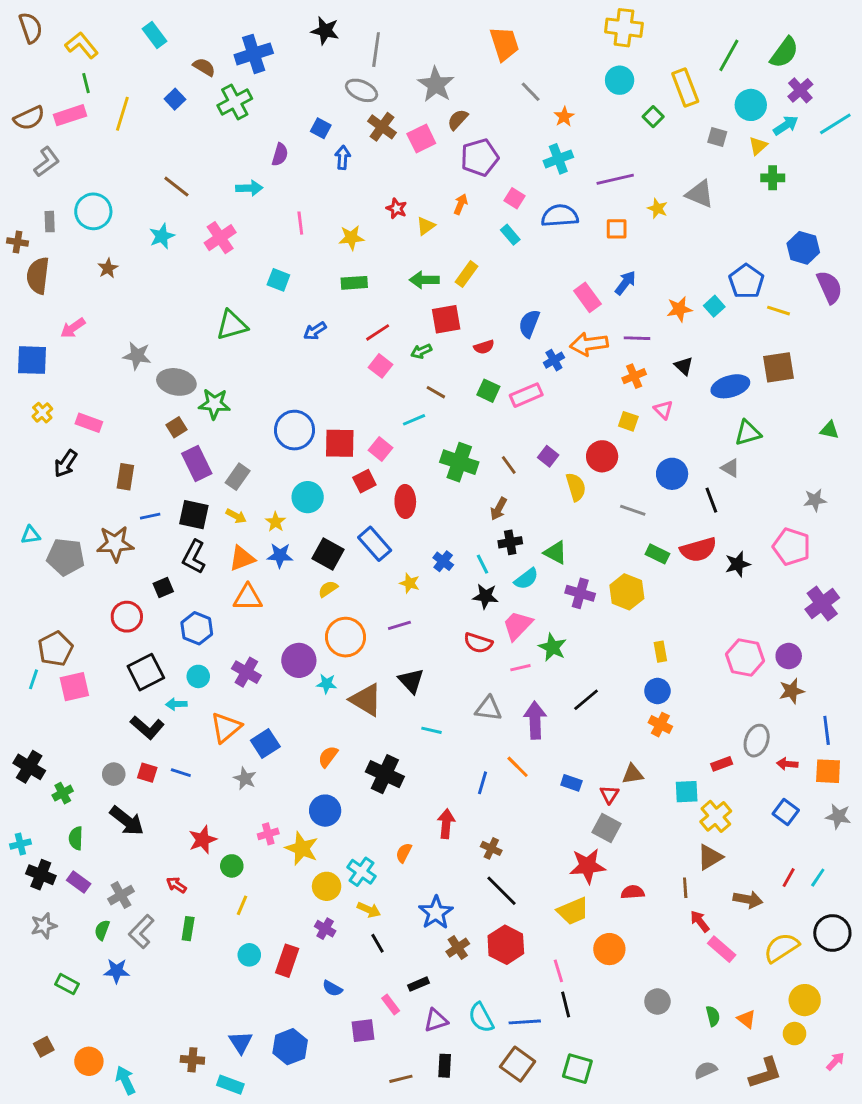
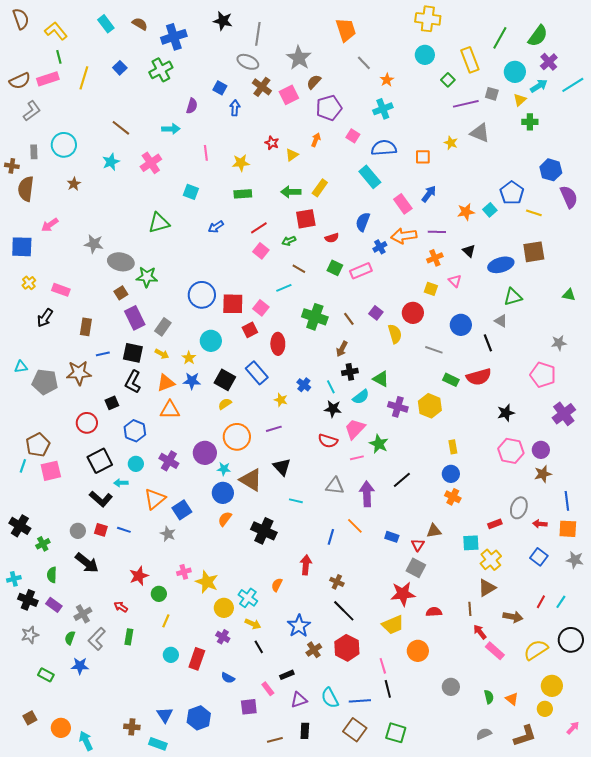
brown semicircle: (204, 67) -> (140, 24), moved
purple line: (615, 179) -> (466, 104), moved
cyan rectangle: (510, 235) -> (370, 177), moved, size x1.6
black star: (738, 564) -> (506, 413), moved
blue circle: (325, 811) -> (223, 493), moved

